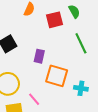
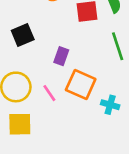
pink line: (34, 99) -> (49, 93), moved

